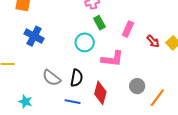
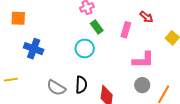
red arrow: (153, 41) -> (146, 17), moved
pink L-shape: (112, 59) -> (143, 60), moved

